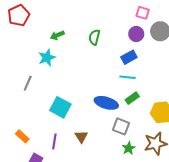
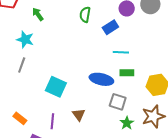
green arrow: (57, 35) -> (38, 14), moved, turned 80
blue rectangle: (129, 57) -> (110, 27), moved
cyan star: (47, 58) -> (25, 40), moved, turned -30
green rectangle: (132, 98) -> (127, 73), turned 40

